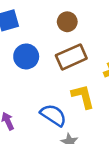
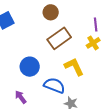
blue circle: (26, 56) -> (30, 67), moved

